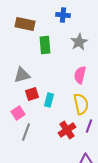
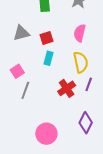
red square: (32, 94) -> (46, 38), moved

